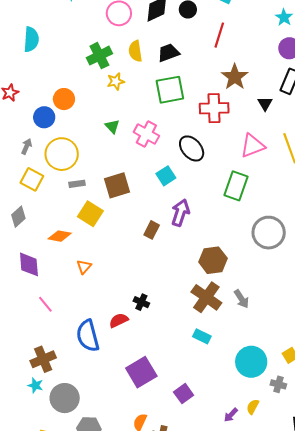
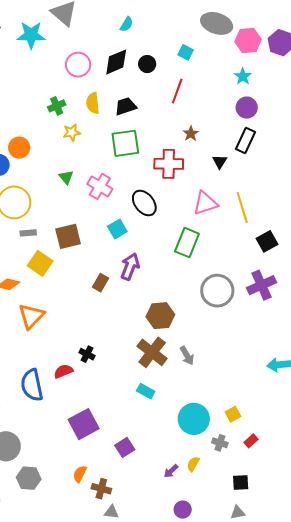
green cross: (99, 56) -> (57, 106), size x0.7
brown star: (235, 77) -> (191, 134), size x0.6
orange triangle: (84, 267) -> (31, 316), size x1.8

